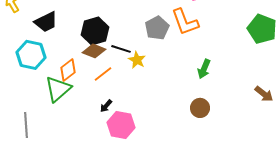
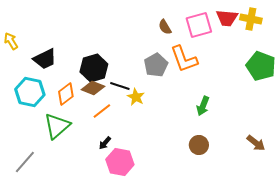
orange diamond: (68, 70) -> (66, 94), moved
brown arrow: (264, 94) -> (256, 143), moved
gray line: (26, 125) -> (25, 162), turned 45

